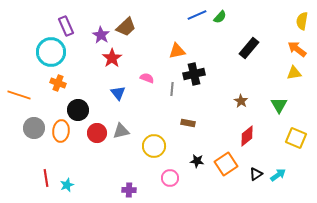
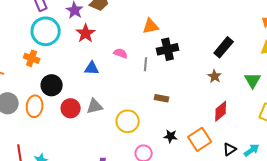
black rectangle: (249, 48) -> (224, 47), moved
cyan circle: (51, 52) -> (46, 31), moved
blue triangle: (118, 93) -> (92, 68), turned -49

